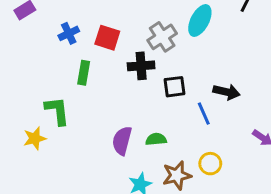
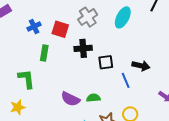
gray cross: (162, 37) -> (88, 17), moved
yellow star: (35, 138) -> (18, 107), moved
purple semicircle: (122, 141) -> (70, 99), turned -78

